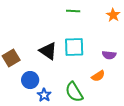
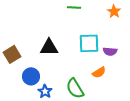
cyan square: (74, 47) -> (89, 43), moved
black triangle: (48, 51) -> (49, 47), turned -36

